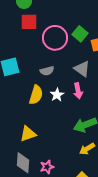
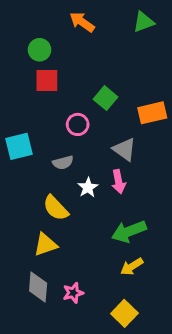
green square: (80, 34) -> (105, 98), moved
pink circle: (55, 38) -> (78, 124), moved, size x0.6
gray semicircle: (47, 71) -> (63, 163), moved
yellow semicircle: (36, 95) -> (56, 208), moved, turned 120

